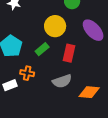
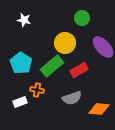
green rectangle: (42, 49) -> (52, 66), size x1.6
red rectangle: (69, 53) -> (79, 70), turned 48

